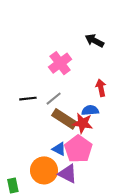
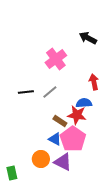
brown rectangle: (64, 119) -> (60, 121), moved, size x0.6
orange circle: (44, 170) -> (41, 159), size x0.7

